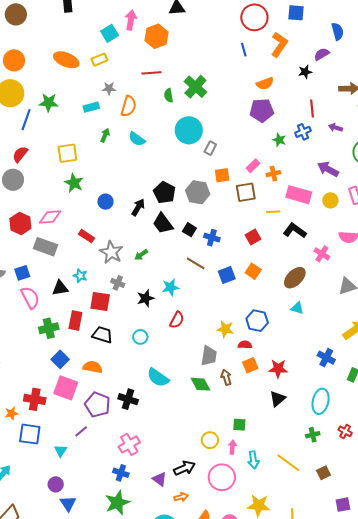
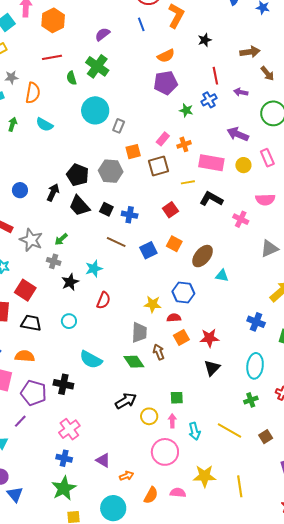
purple semicircle: (322, 54) -> (102, 34), moved
brown ellipse: (295, 278) -> (203, 256), moved
gray cross: (118, 283) -> (54, 261), moved
red square: (100, 301) -> (25, 290), turned 30
black arrow: (184, 468) -> (126, 401), moved

